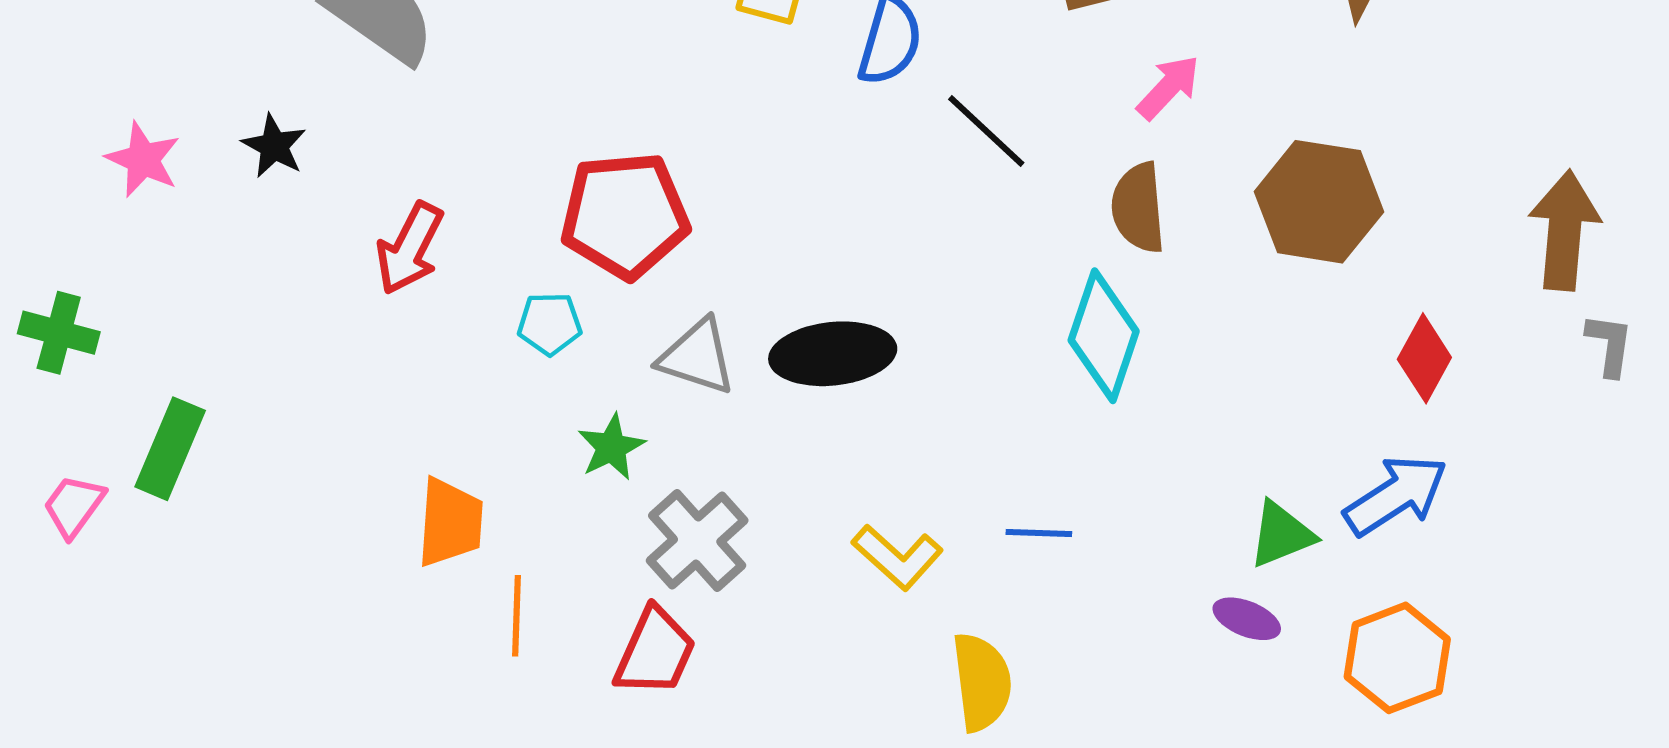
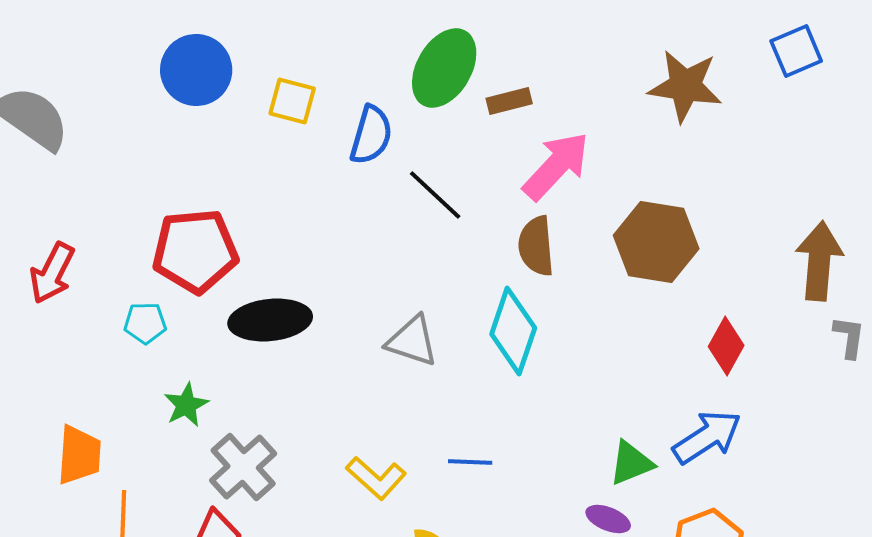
pink arrow: (1168, 87) -> (556, 166), size x1.6
black ellipse: (833, 354) -> (270, 320), moved
gray triangle: (697, 357) -> (412, 341), moved

